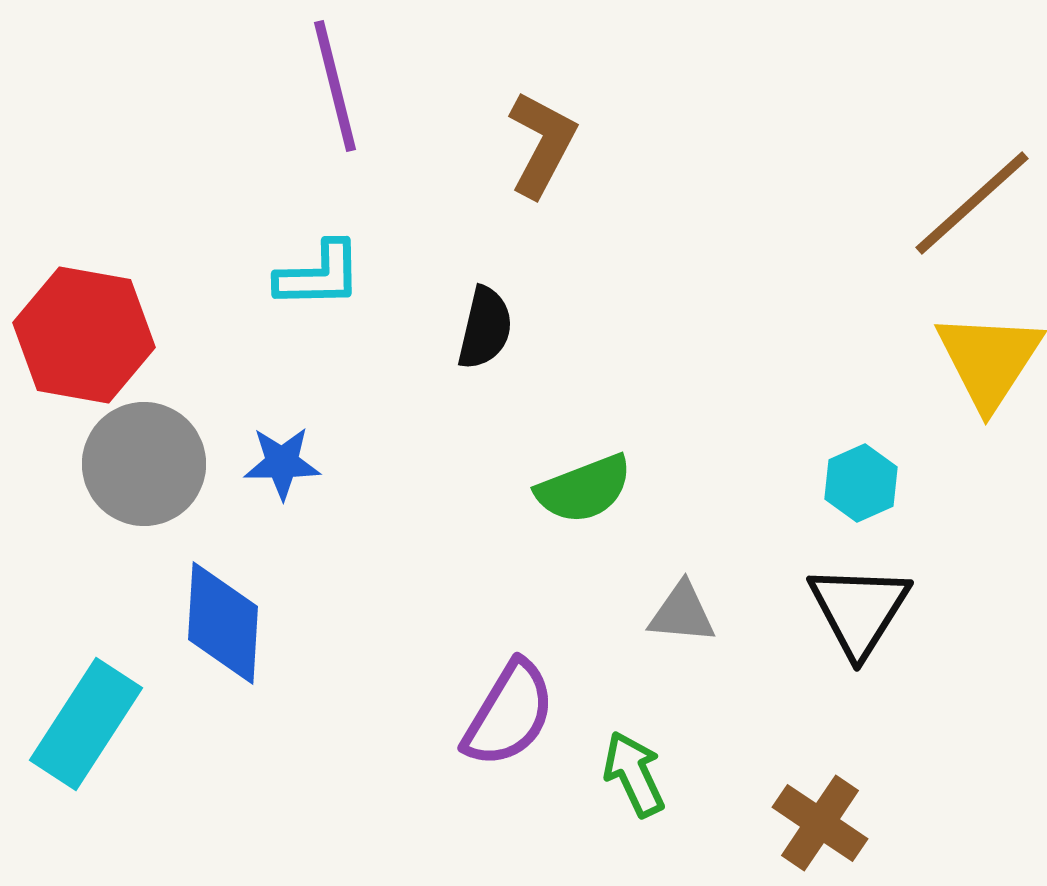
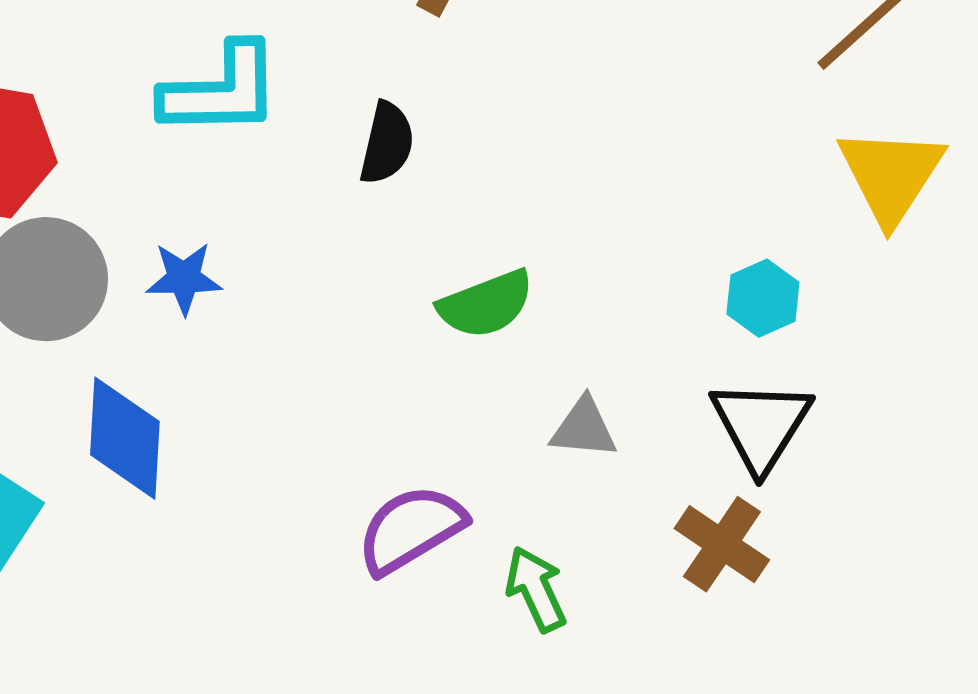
cyan L-shape: (319, 275) -> (221, 90), size x1.4
purple semicircle: (509, 714) -> (411, 529), turned -152
brown cross: (820, 823) -> (722, 544), moved

